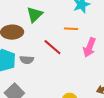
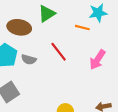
orange line: (71, 29) -> (82, 28), moved

